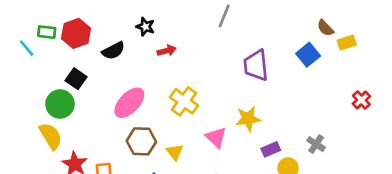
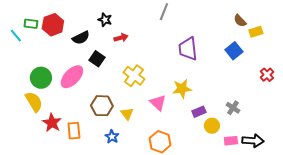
blue square: (308, 55) -> (234, 51), moved
black square: (76, 79) -> (97, 59), moved
pink ellipse: (129, 103) -> (72, 77), moved

